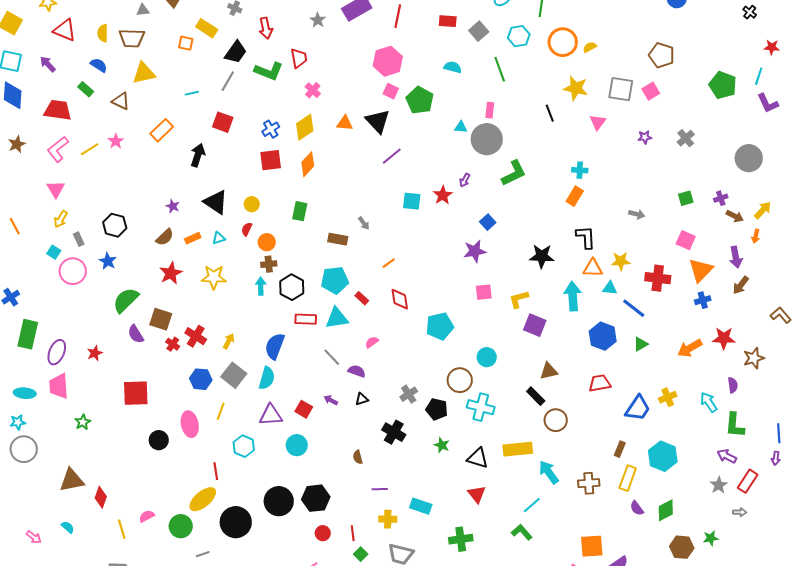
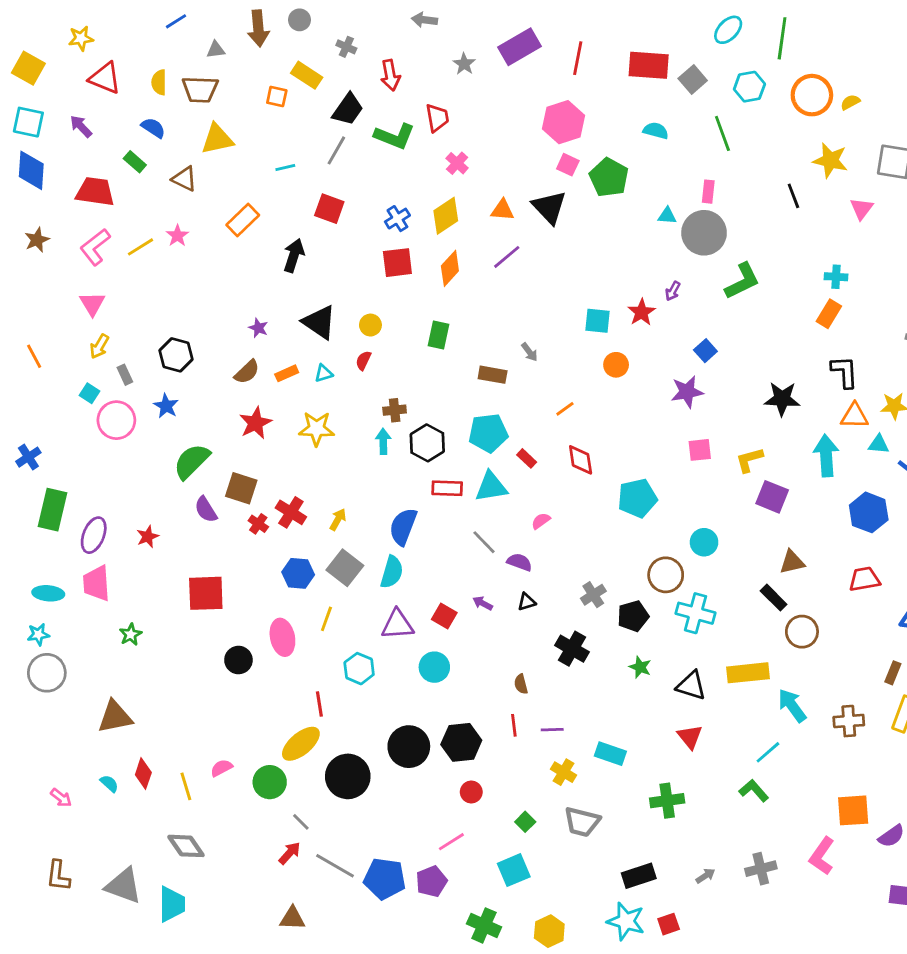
red rectangle: (448, 21) -> (649, 65), size x1.6
purple line: (392, 156) -> (507, 257), moved
orange circle: (267, 242) -> (616, 365), moved
black pentagon: (437, 409) -> (633, 616), turned -30
red diamond: (101, 497) -> (143, 774), moved
yellow cross: (388, 519) -> (564, 772), turned 30
red line: (353, 533) -> (514, 725), moved
gray line: (203, 554) -> (301, 822), turned 64

